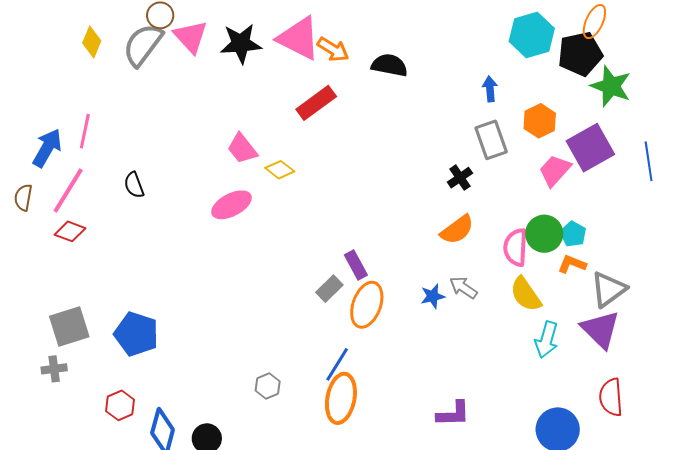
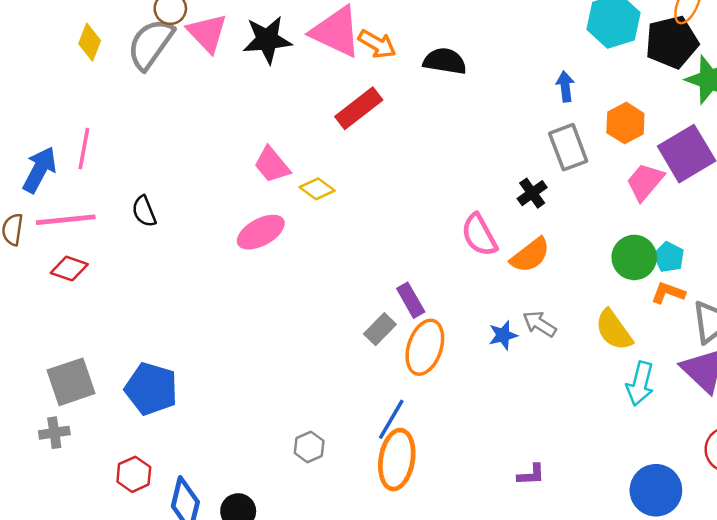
pink line: (68, 190) -> (66, 220), turned 54
pink semicircle: (516, 247) -> (479, 235), moved, turned -30
purple L-shape: (453, 414) -> (531, 475), size x0.7

